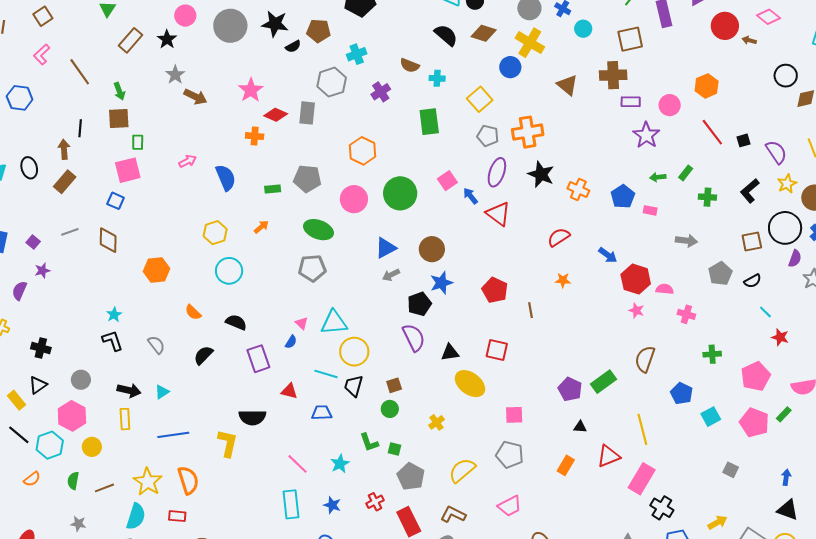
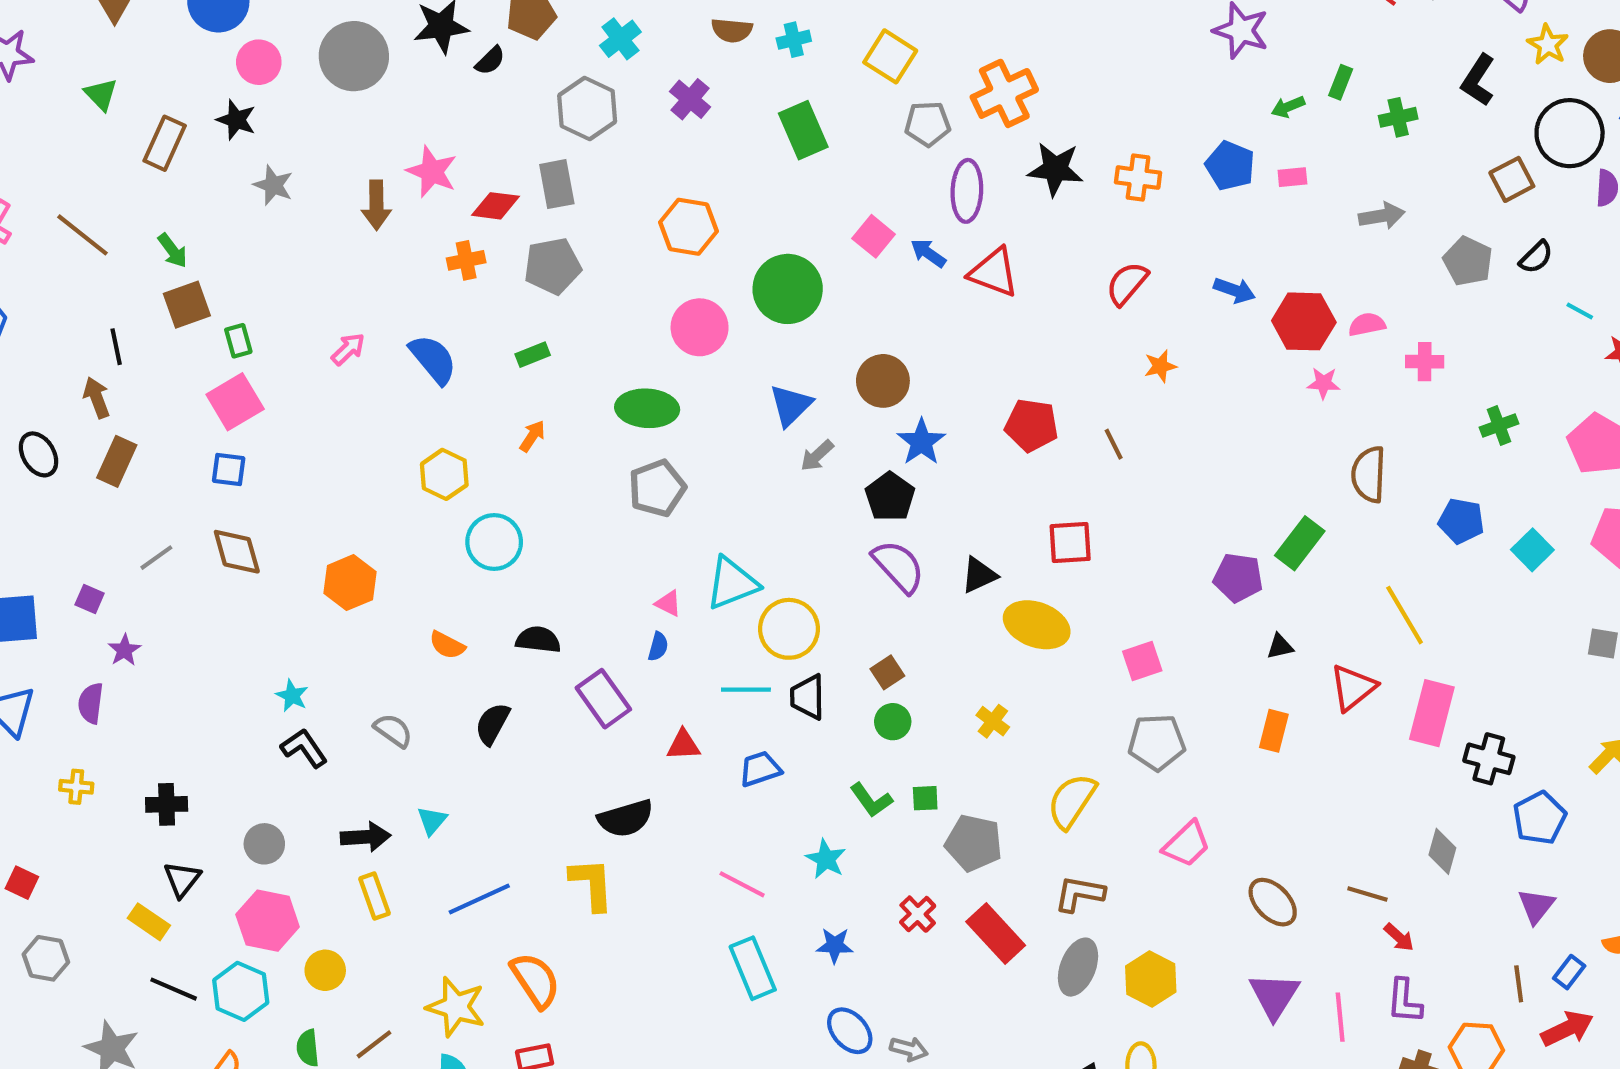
brown arrow: (195, 97) -> (376, 205), moved, turned 80
gray pentagon: (307, 179) -> (553, 266), moved

